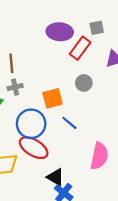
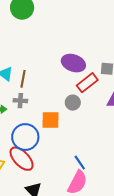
gray circle: (84, 83) -> (73, 103), moved
blue line: (69, 123) -> (80, 163), moved

